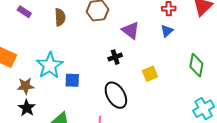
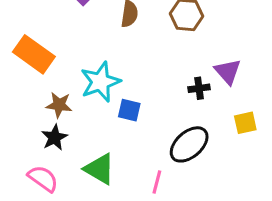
purple triangle: (131, 30) -> (228, 71), moved
black ellipse: (116, 95) -> (189, 144), turned 68

